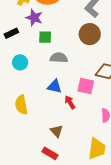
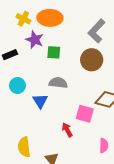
green square: (45, 37) -> (54, 52), moved
blue triangle: (55, 86) -> (40, 101), moved, turned 42
yellow semicircle: (21, 105) -> (24, 147), moved

